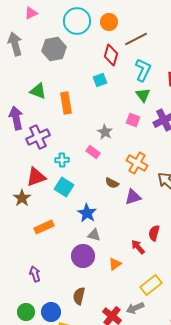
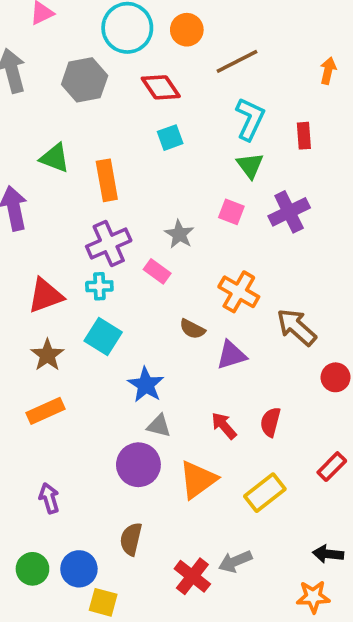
red diamond: (111, 55) -> (161, 87), moved, turned -50
purple cross: (38, 137) -> (109, 243), moved
red triangle: (36, 177) -> (45, 296), moved
brown star: (22, 198) -> (47, 355), moved
orange rectangle: (44, 227) -> (45, 411), moved
red arrow: (138, 247) -> (224, 426), moved
orange triangle: (115, 264) -> (198, 480), size x1.6
yellow rectangle: (151, 285) -> (265, 493), moved

